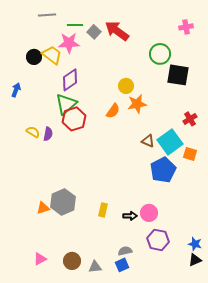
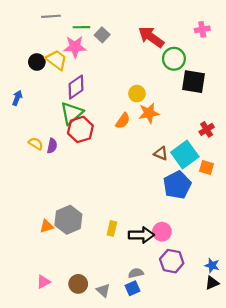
red arrow: (117, 31) -> (151, 37), moved
black arrow: (130, 216) -> (141, 235), size x1.6
gray triangle: (95, 267) -> (103, 290), turned 48

